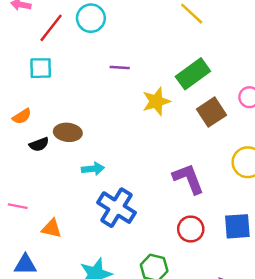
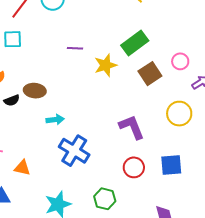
purple line: (120, 67) -> (75, 48), moved

